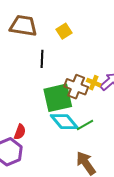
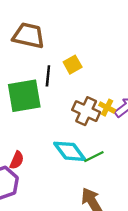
yellow square: (64, 31) -> (73, 65), moved
green square: (58, 98) -> (24, 96), moved

